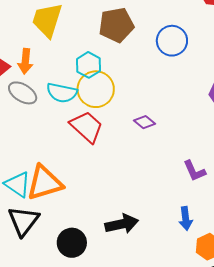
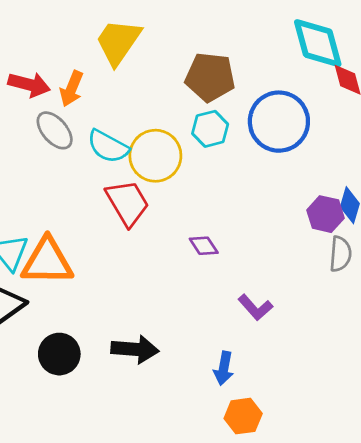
blue circle: (172, 41) -> (279, 122), size x1.4
cyan hexagon: (88, 65) -> (210, 129), moved
purple diamond: (144, 122) -> (204, 246), moved
purple L-shape: (194, 171) -> (255, 307), turned -35

